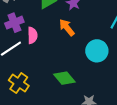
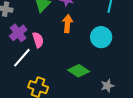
orange arrow: (67, 27) -> (67, 24), turned 60

